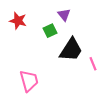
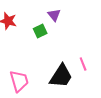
black trapezoid: (71, 50) -> (61, 76), moved

